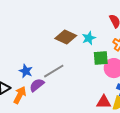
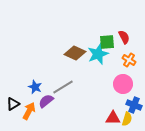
cyan star: (89, 38) -> (98, 54), size x1.5
green square: (101, 58) -> (107, 42), moved

